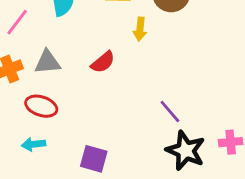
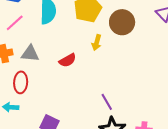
red ellipse: (41, 106) -> (21, 82), turned 65

